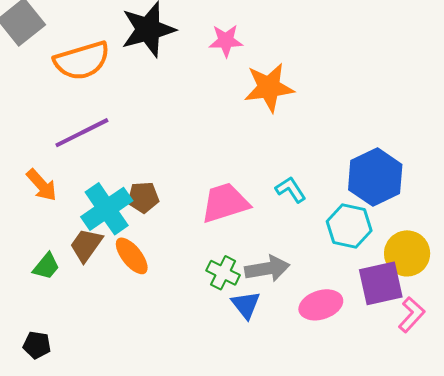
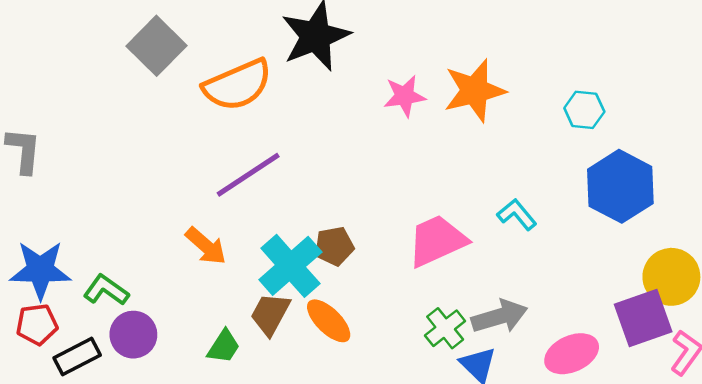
pink star: (226, 41) -> (405, 96), moved
cyan hexagon: (349, 226) -> (584, 110), moved, size x0.7
green cross: (223, 273) -> (445, 328), turned 32

